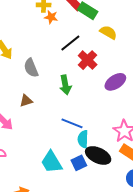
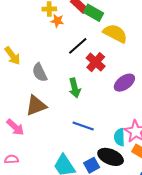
yellow semicircle: (108, 32) -> (115, 33), size x1.4
brown triangle: (26, 101) -> (36, 106), size x1.6
cyan semicircle: (83, 139) -> (119, 137), moved

